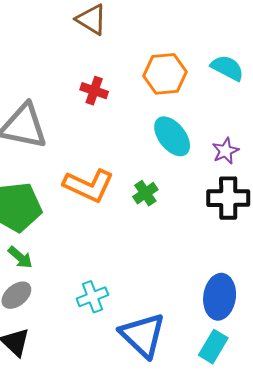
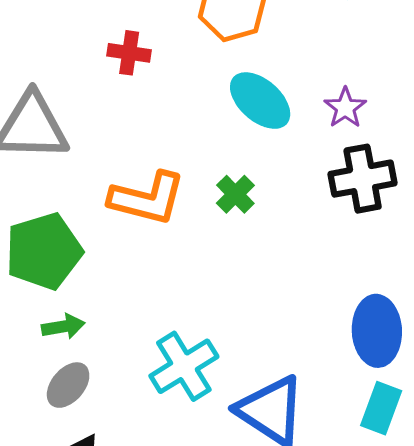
green arrow: (20, 257) -> (63, 327), turned -40
cyan cross: (92, 297) -> (184, 366), size x1.4

